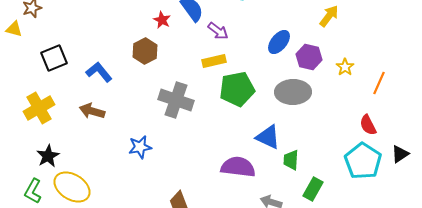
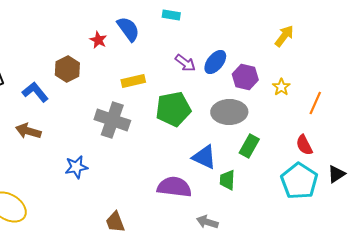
yellow arrow: (329, 16) -> (284, 36), moved
purple arrow: (218, 31) -> (185, 63), moved
brown hexagon: (145, 51) -> (67, 69), moved
yellow rectangle: (214, 61) -> (133, 81), moved
green rectangle: (313, 189) -> (249, 146), moved

